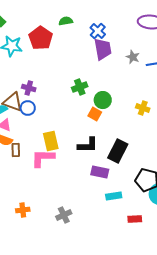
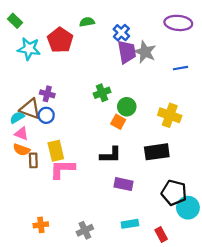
gray star: (133, 57) -> (145, 52), moved, size x1.5
yellow cross: (143, 108) -> (170, 115), size x1.5
yellow rectangle: (51, 141) -> (56, 151), moved
black rectangle: (118, 151) -> (157, 152), moved, turned 55
cyan rectangle: (114, 196) -> (130, 224), moved
red rectangle: (135, 219) -> (161, 235), turned 64

